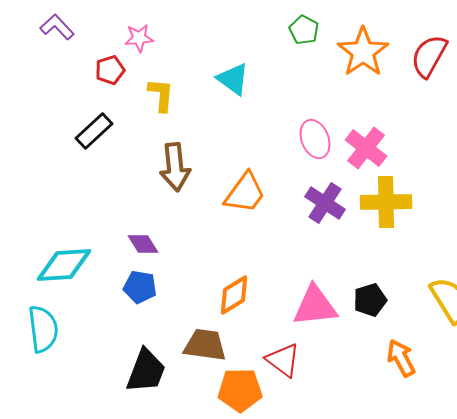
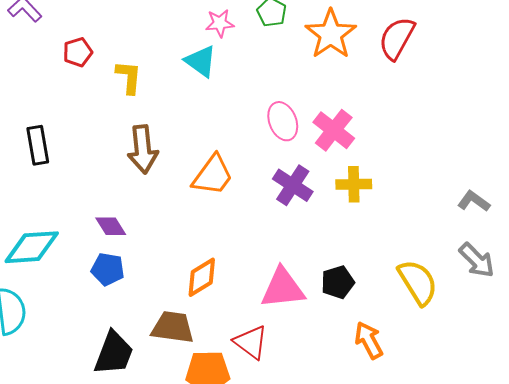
pink star: (139, 38) -> (220, 23), moved
black rectangle: (94, 131) -> (38, 145), moved, turned -57
yellow cross: (386, 202) -> (354, 184), size x0.7

